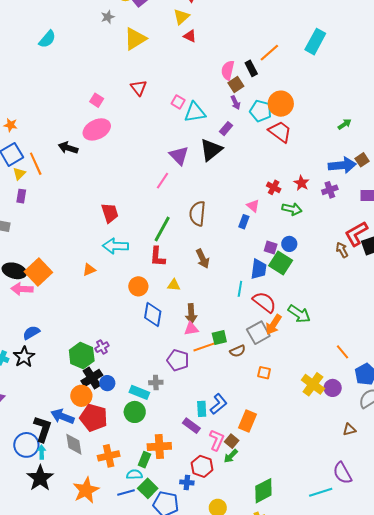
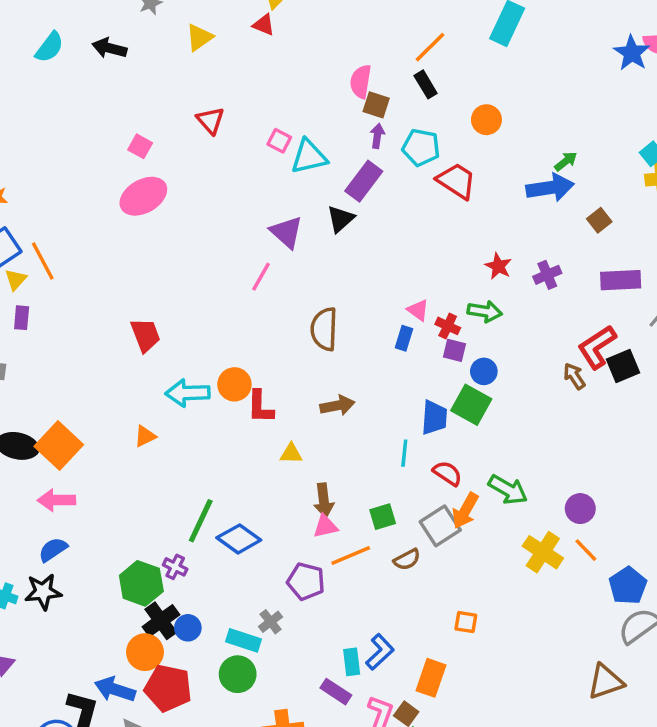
red triangle: (190, 36) -> (264, 25), moved
yellow triangle: (135, 39) -> (199, 37), size x0.7
black rectangle: (251, 68) -> (426, 84), moved
brown square: (236, 84) -> (376, 105), turned -35
purple arrow: (236, 103) -> (377, 136), turned -144
orange circle: (281, 104) -> (486, 120), moved, size x0.7
purple rectangle: (226, 129) -> (364, 181), size x1.6
black arrow: (68, 148) -> (109, 48), moved
black triangle: (211, 150) -> (341, 219), size x0.7
blue arrow: (342, 165) -> (550, 188), moved
red cross: (274, 187) -> (448, 326), moved
red trapezoid: (110, 213) -> (145, 335), moved
green line: (162, 229) -> (201, 521), moved
purple square: (271, 248) -> (455, 350), moved
brown arrow: (203, 259) -> (337, 405), turned -72
orange circle: (138, 286) -> (234, 384), moved
pink arrow: (22, 289) -> (56, 500), moved
red semicircle: (264, 302) -> (447, 473), size x0.7
blue diamond: (153, 315) -> (239, 539), moved, turned -60
green square: (219, 338) -> (383, 517), moved
purple cross: (102, 347) -> (175, 567), turned -32
black star: (24, 357) -> (43, 592), turned 30
orange square: (264, 373) -> (466, 622), moved
gray cross: (156, 382) -> (271, 622), turned -32
yellow cross: (313, 384) -> (543, 552), moved
purple circle: (333, 388) -> (580, 509), moved
brown triangle: (349, 430) -> (606, 682), size x1.6

